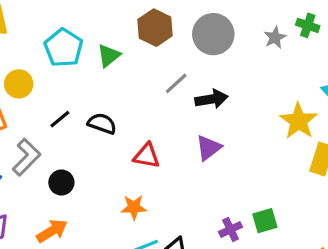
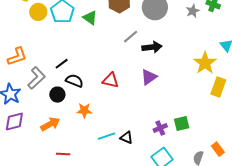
green triangle: (109, 56) -> (90, 18), turned -49
yellow circle: (19, 84) -> (38, 12), moved
black line: (60, 119) -> (62, 64), moved
black semicircle: (102, 124) -> (74, 81), moved
orange star: (134, 207) -> (84, 110), moved

